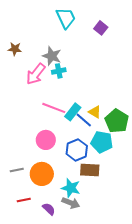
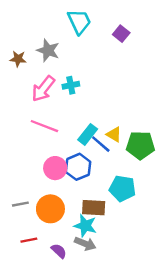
gray star: (52, 56) -> (48, 50), moved
pink line: (54, 108) -> (44, 126), moved
green pentagon: (117, 121) -> (140, 145), turned -30
cyan pentagon: (102, 142) -> (122, 188), moved
blue hexagon: (77, 150) -> (78, 167), moved
brown rectangle: (90, 170) -> (94, 208), moved

